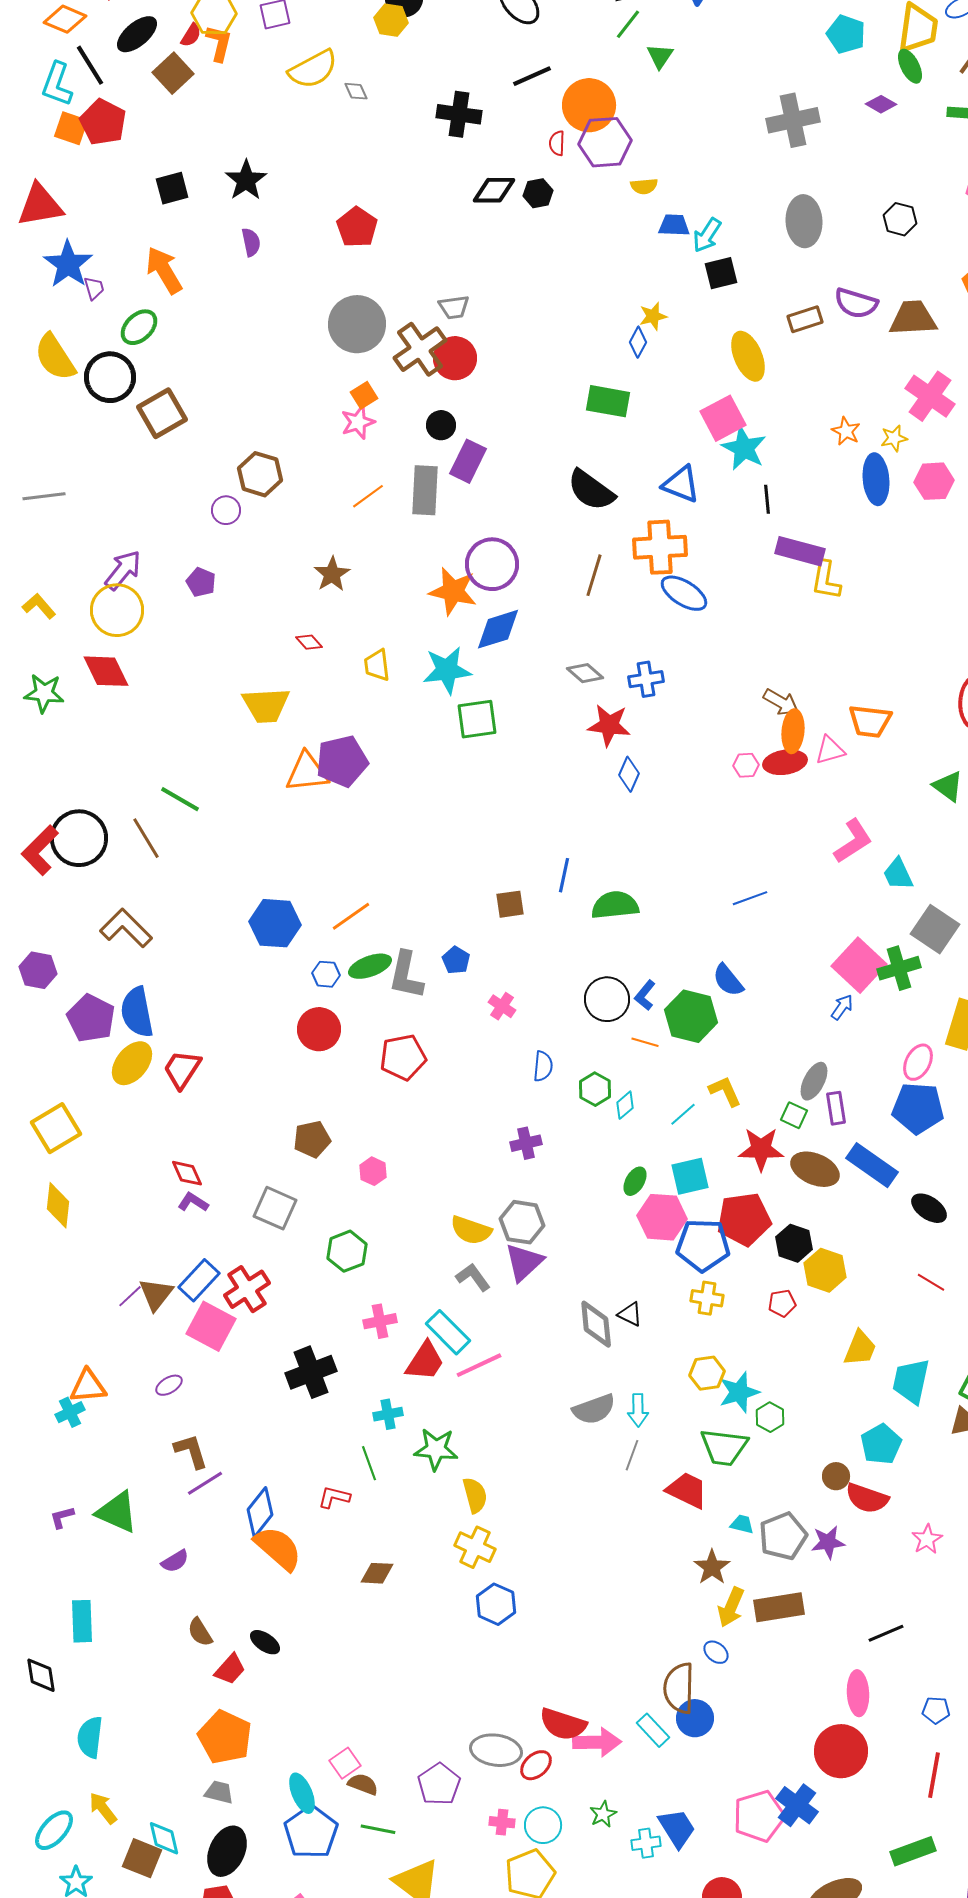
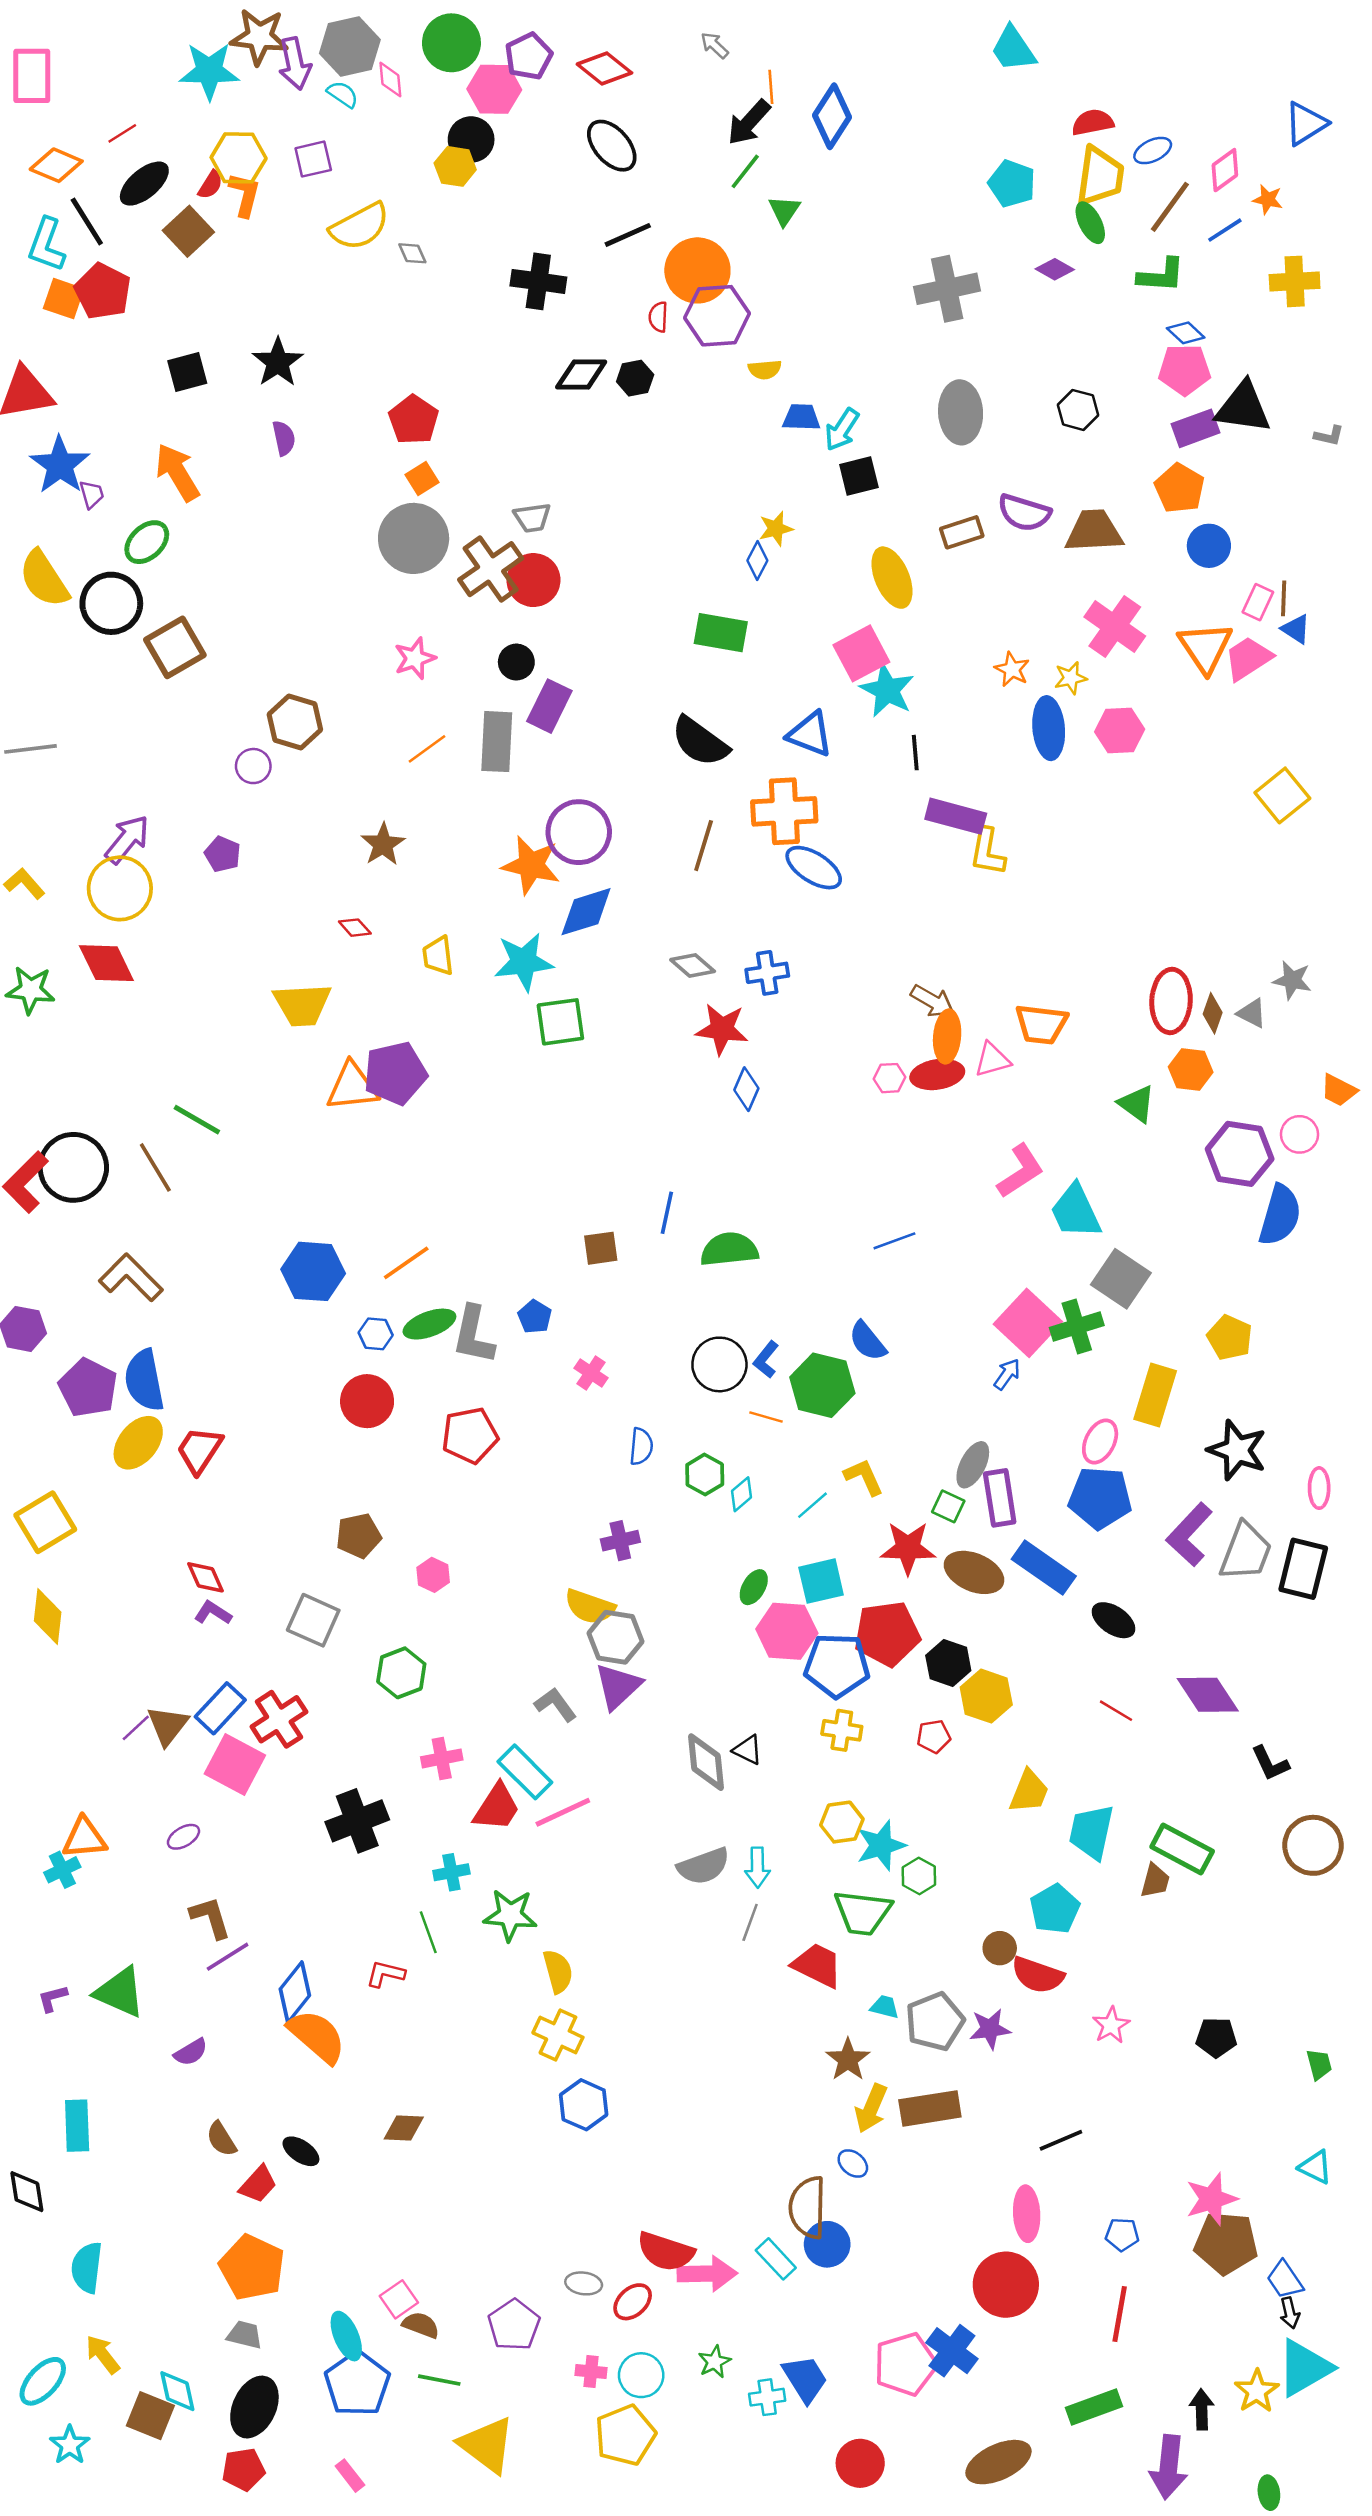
orange square: (364, 395) -> (422, 478), moved
cyan trapezoid: (898, 874) -> (1076, 1211), size x1.4
purple rectangle: (836, 1108) -> (1000, 1498), size x1.4
yellow semicircle: (471, 1230) -> (590, 1607), moved
brown diamond: (377, 1573) -> (404, 2128), moved
gray ellipse: (496, 1750) -> (584, 2283), size x0.6

